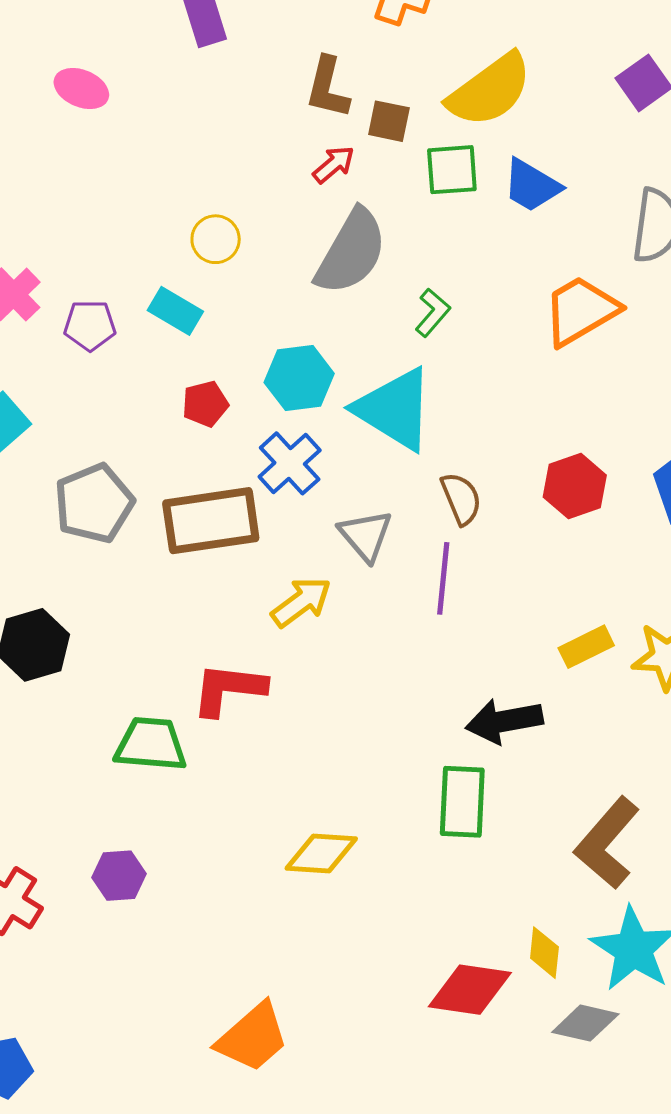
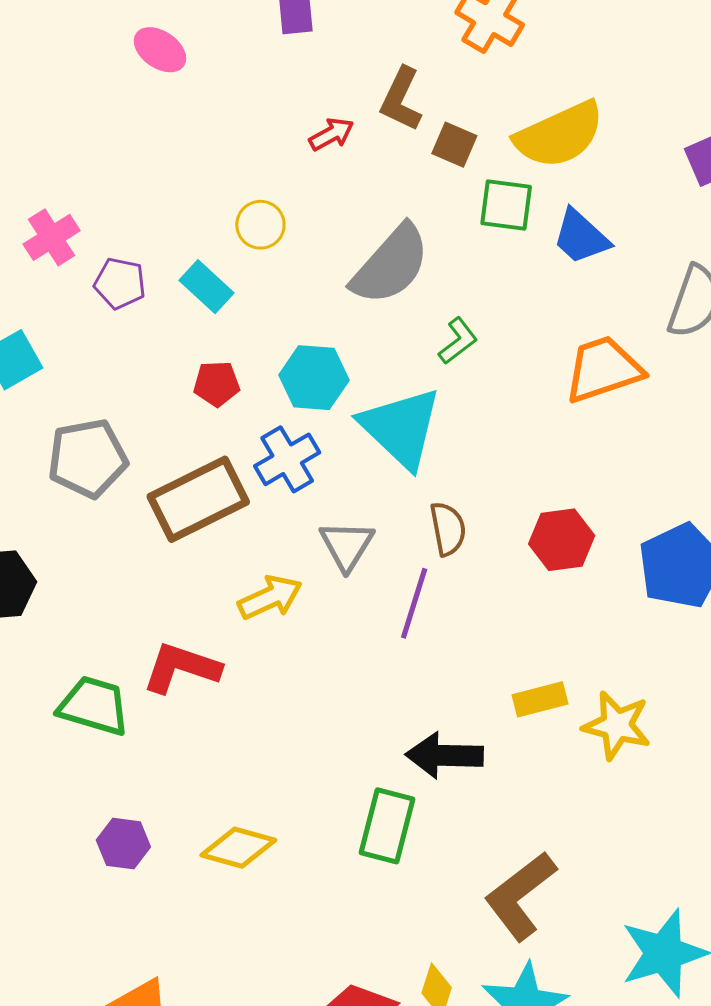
red arrow: (334, 164) -> (331, 134), moved
brown rectangle: (211, 521) -> (198, 499), turned -30
purple hexagon: (119, 876) -> (123, 844), moved

